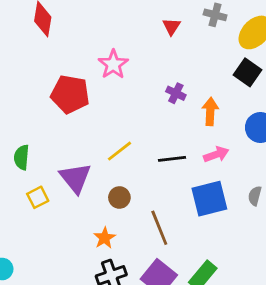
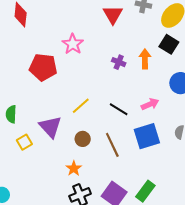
red triangle: (171, 26) -> (113, 15), size x1.5
orange arrow: (210, 111) -> (145, 59), moved
black line: (172, 159) -> (119, 109), turned 42
brown line: (159, 228) -> (112, 145), moved

